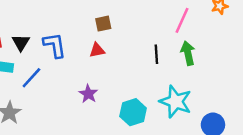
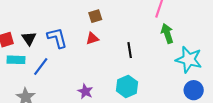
black line: (156, 54) -> (130, 50), moved
purple star: (88, 94) -> (85, 91), moved
cyan star: (176, 102) -> (189, 60), moved

